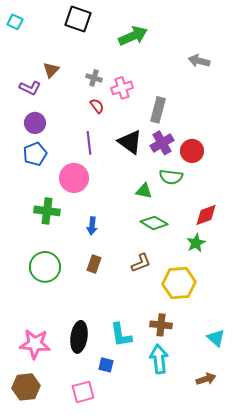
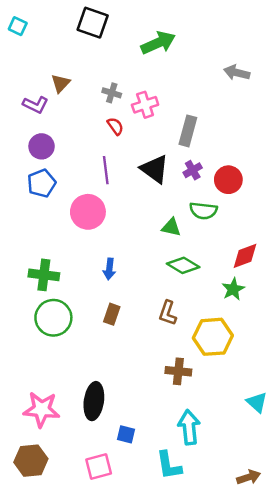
purple cross: (162, 143) -> (193, 170), size x0.7
green cross: (47, 211) -> (44, 275), moved
brown L-shape: (141, 263) -> (168, 313), turned 130
brown cross: (161, 325) -> (178, 371), moved
cyan L-shape: (121, 335) -> (169, 465), moved
brown arrow: (206, 379) -> (249, 477), moved

